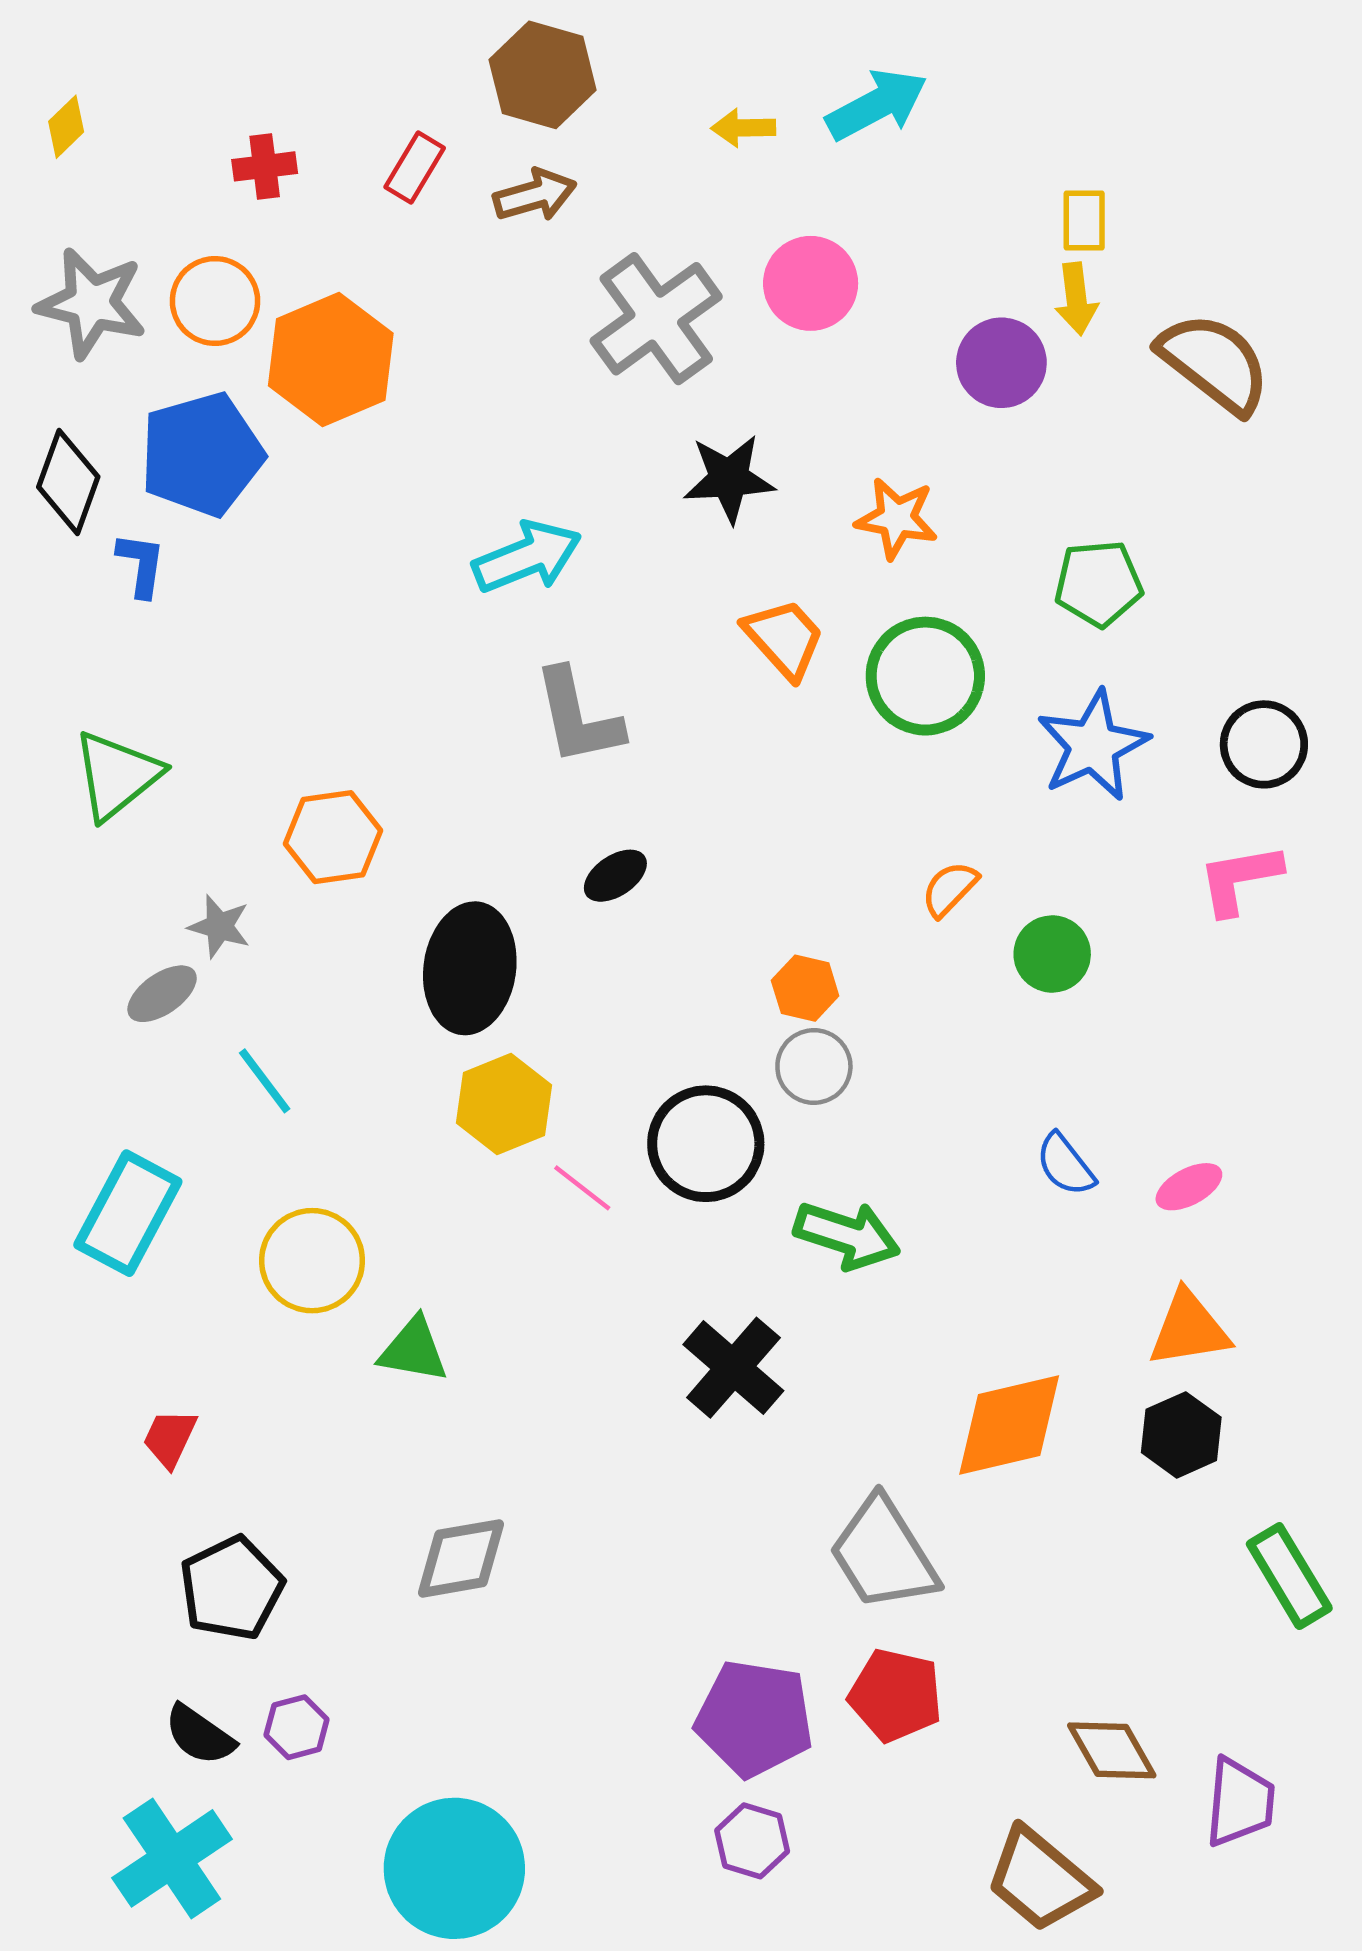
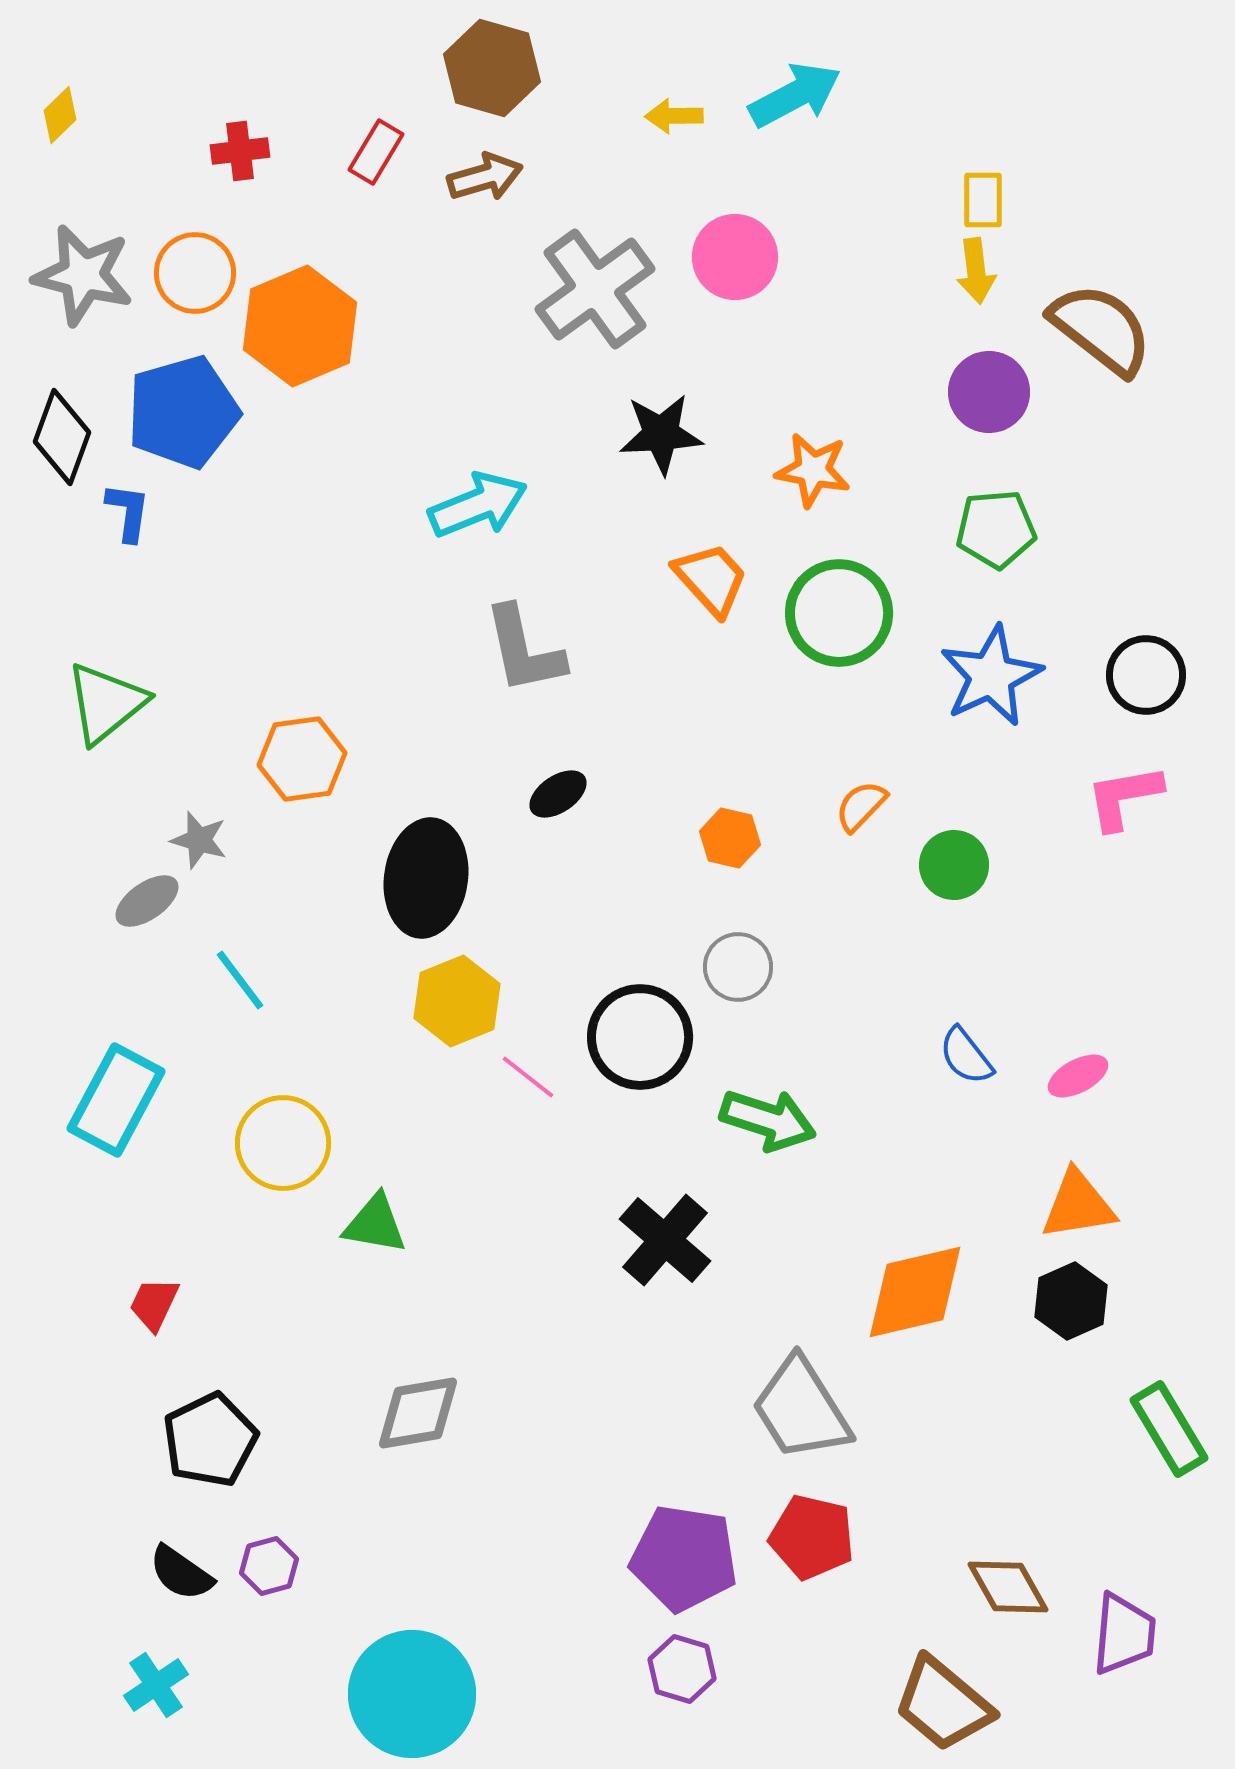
purple circle: (1001, 363) -> (989, 392), moved
orange hexagon: (805, 988) -> (730, 838), moved
cyan cross: (172, 1858) -> (156, 1685), size x0.6

